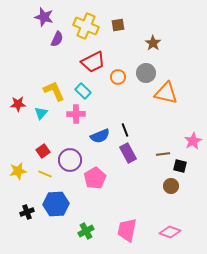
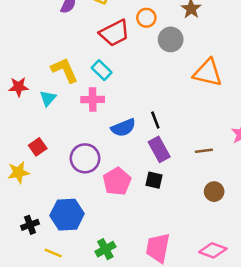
gray circle: (146, 73) -> (171, 39), moved
orange circle: (118, 77) -> (146, 18), moved
red square: (43, 151) -> (38, 147), moved
black square: (180, 166) -> (154, 180), moved
yellow line: (45, 174) -> (53, 253), moved

